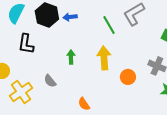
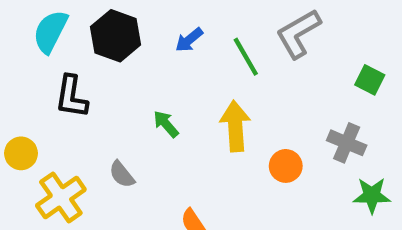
blue arrow: (70, 17) -> (189, 40), moved, turned -32
green arrow: (71, 57) -> (166, 124), turned -40

